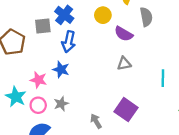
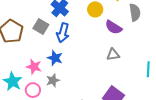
gray square: (43, 26) -> (41, 26), moved, turned 35
gray star: (61, 104) -> (53, 80), moved

